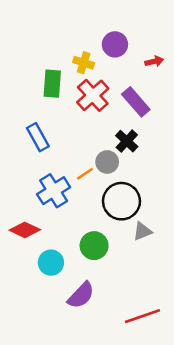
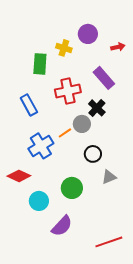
red cross: (93, 95) -> (68, 91), moved, turned 30
black circle: (121, 201) -> (93, 154), size x0.6

